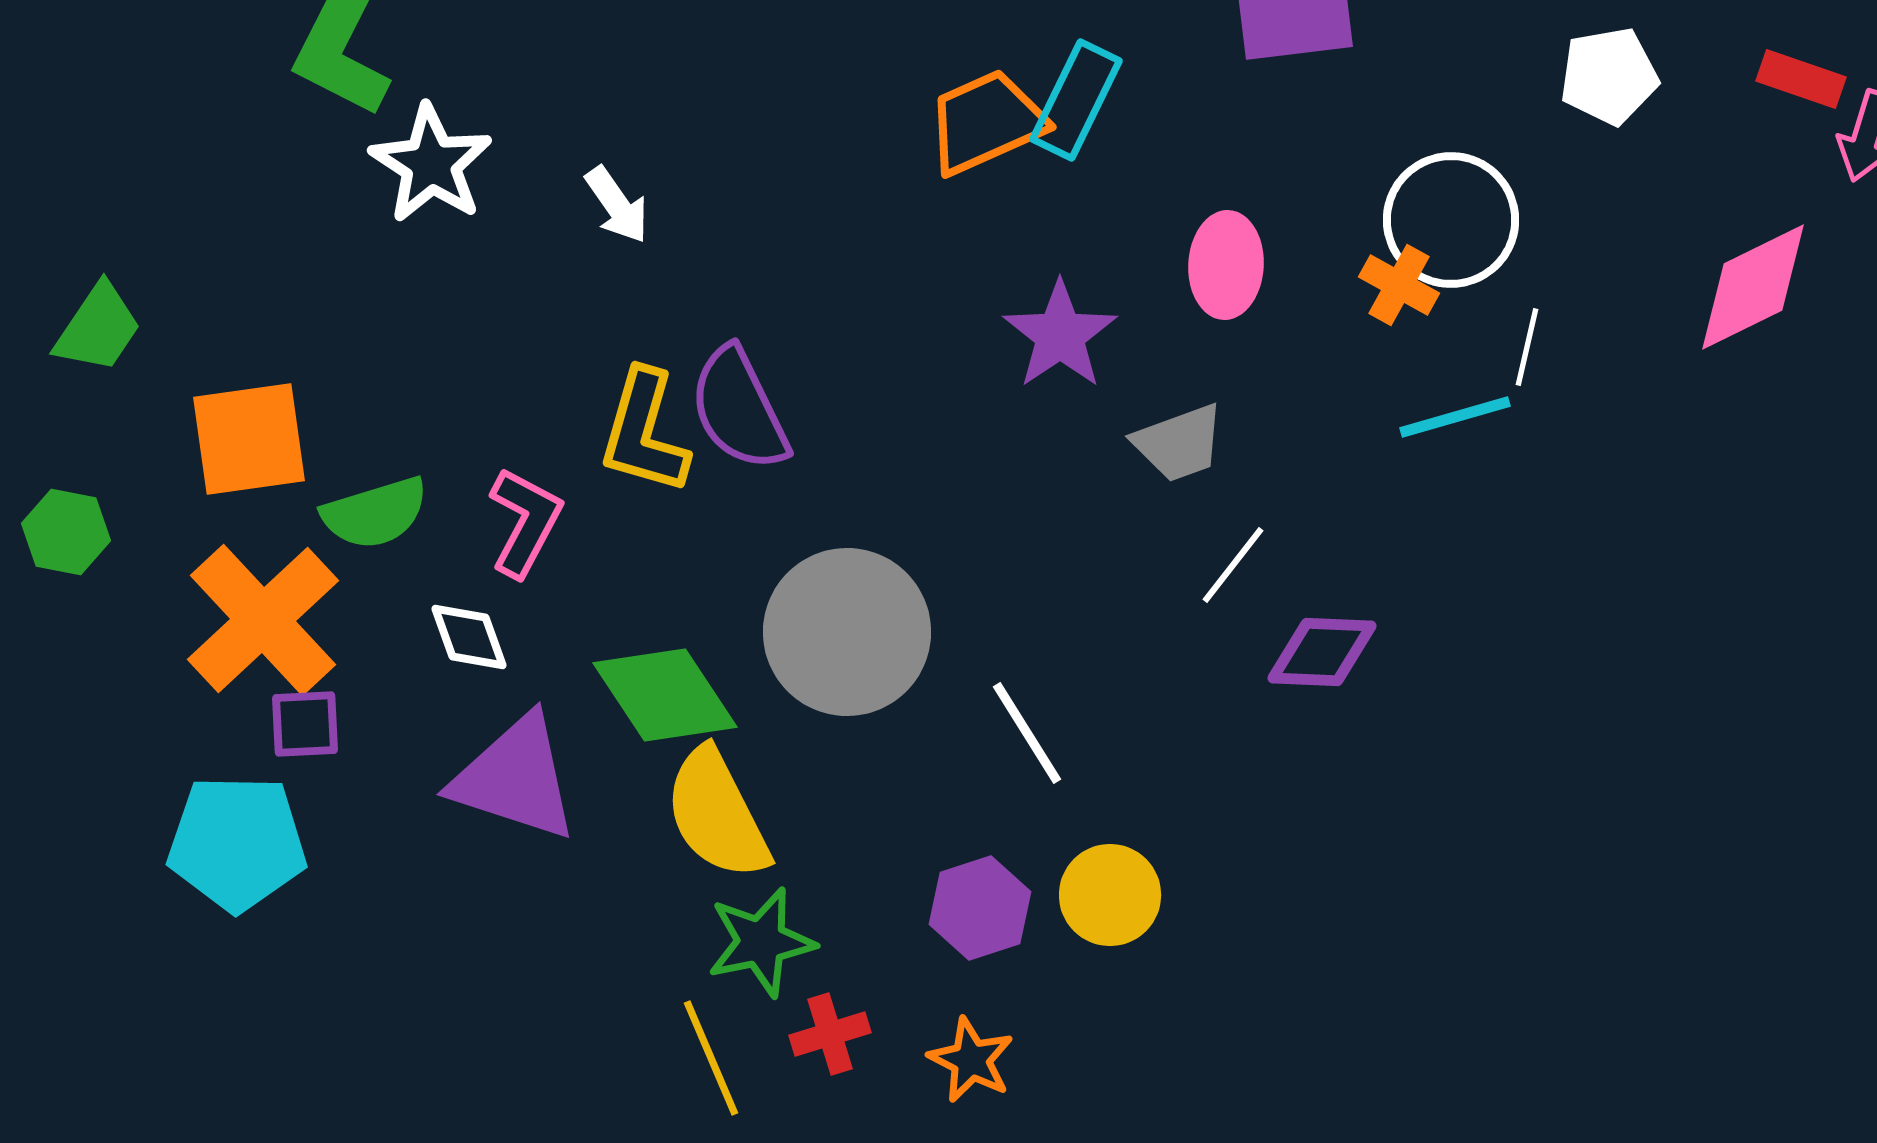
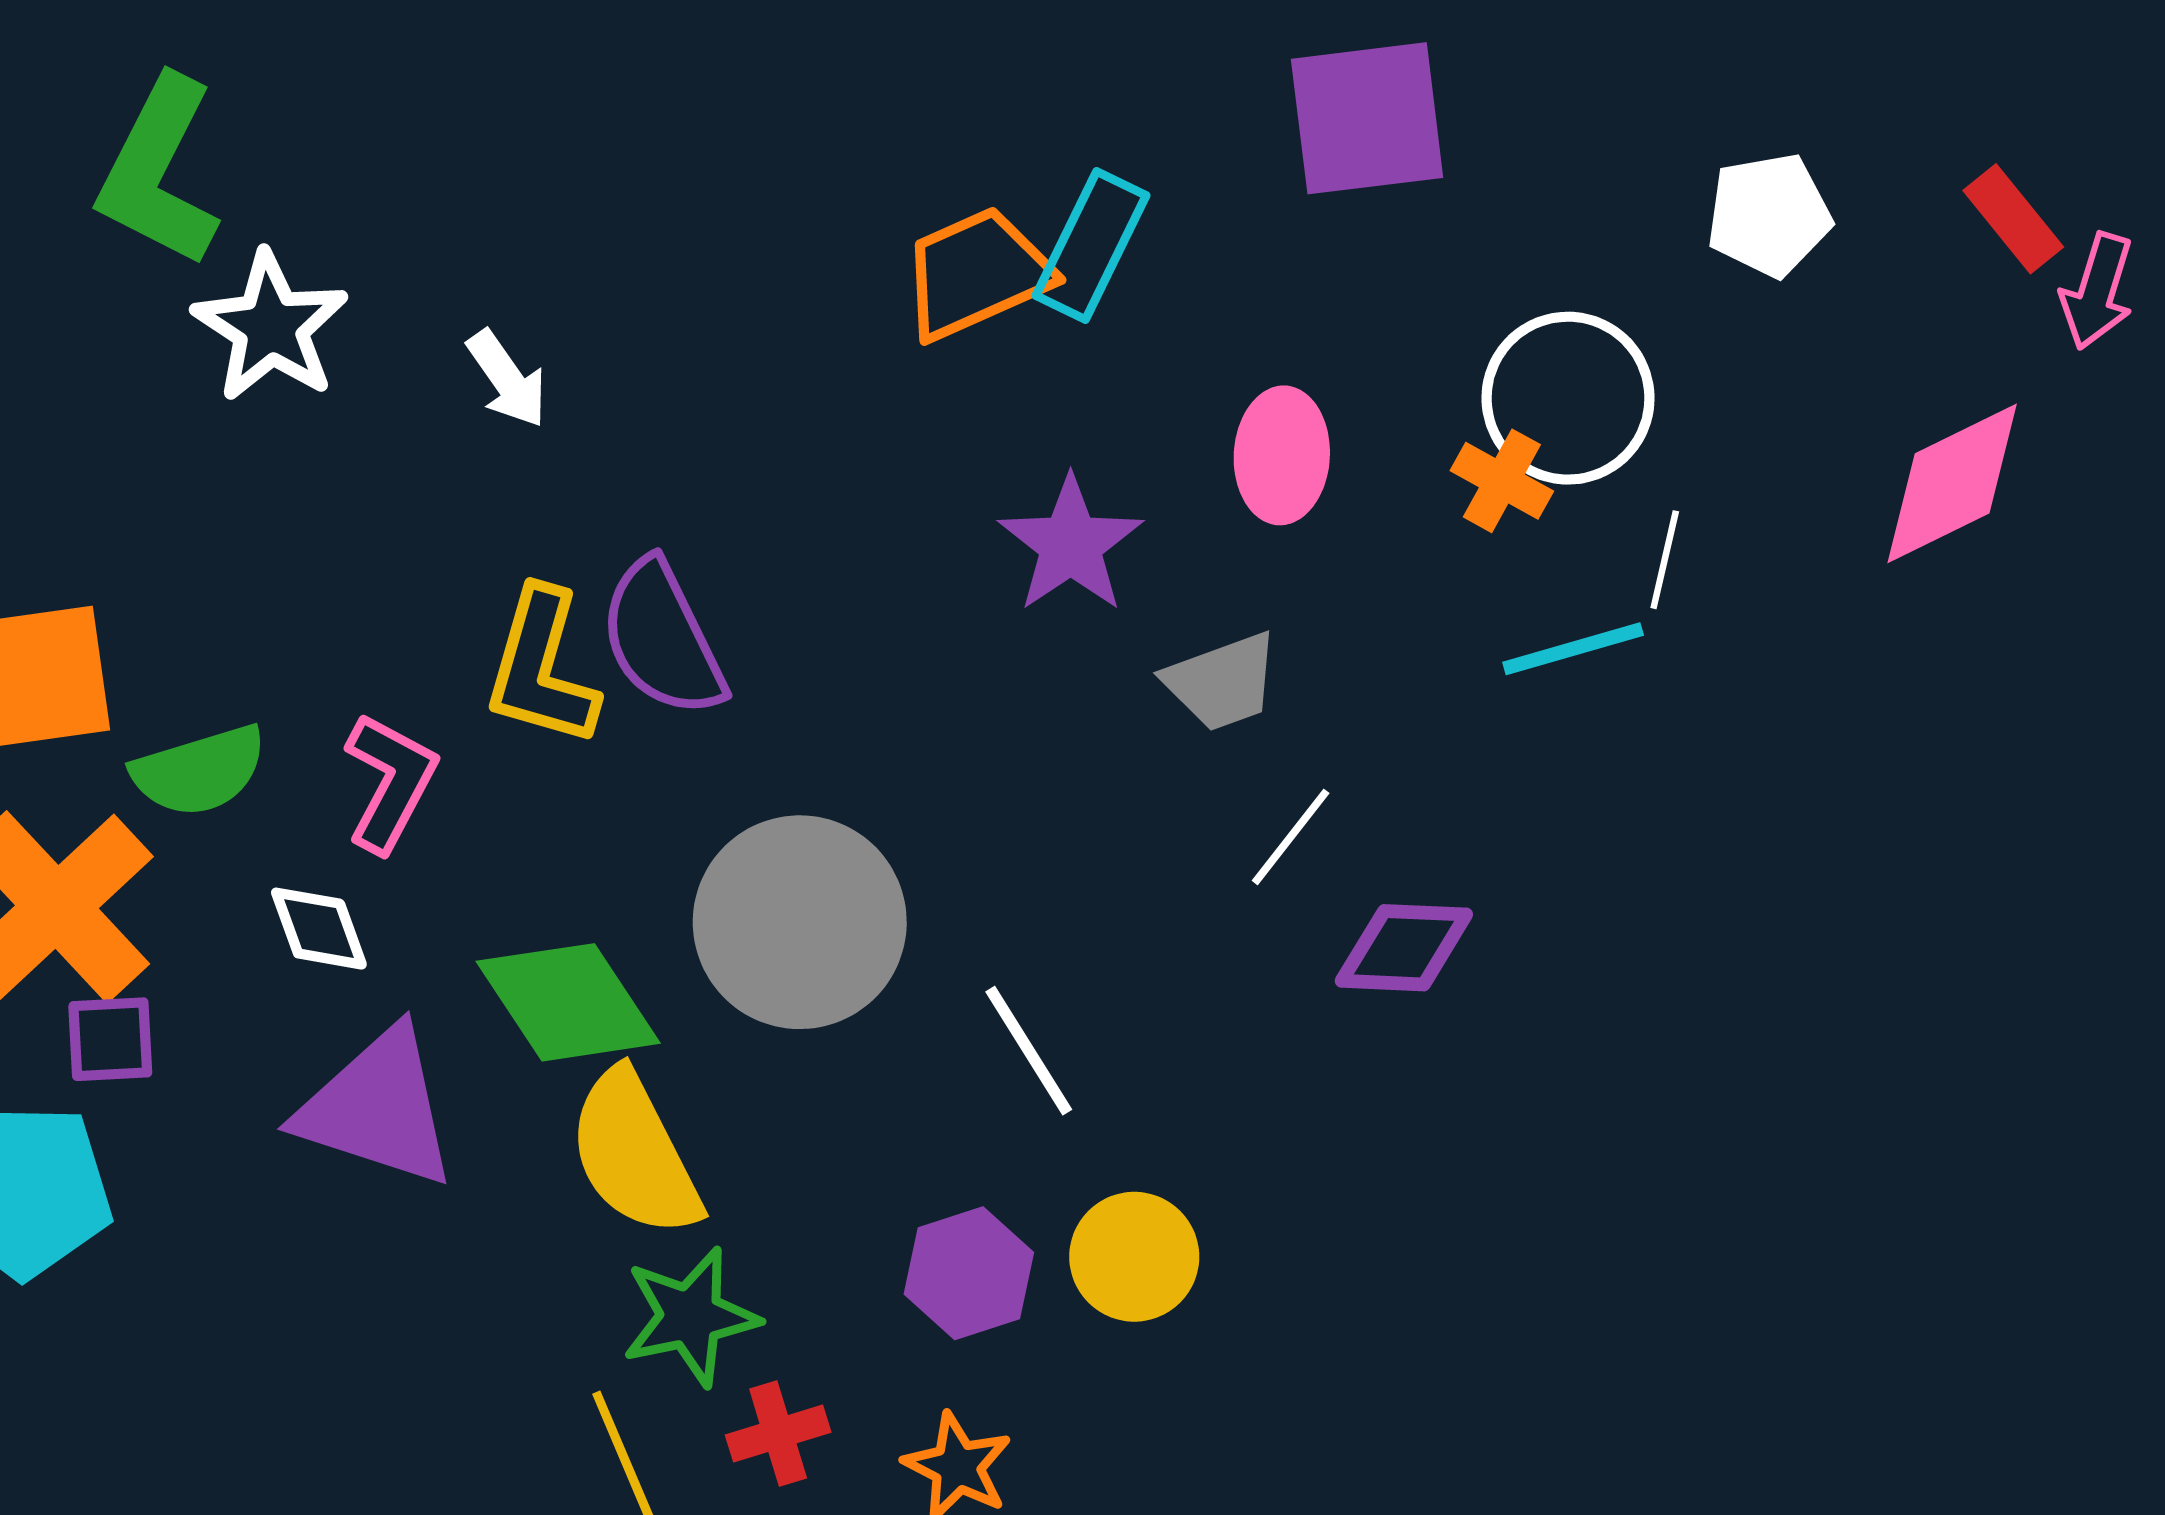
red rectangle: (1801, 79) -> (2013, 219), turned 32

